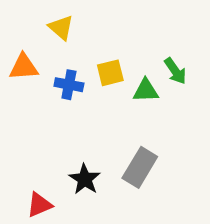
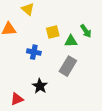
blue cross: (69, 85) -> (34, 52), moved
gray rectangle: (140, 167) -> (68, 66), moved

